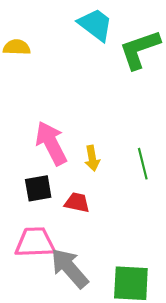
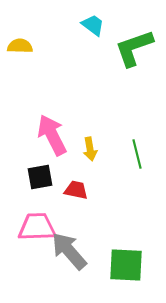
cyan trapezoid: (95, 25) -> (93, 25), size x0.7

